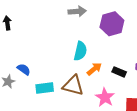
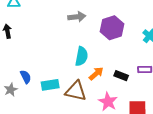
blue semicircle: (24, 69) -> (26, 77), turned 32
cyan rectangle: (45, 88) -> (50, 85), moved

